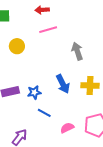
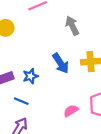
blue line: (44, 113) -> (21, 101), moved

